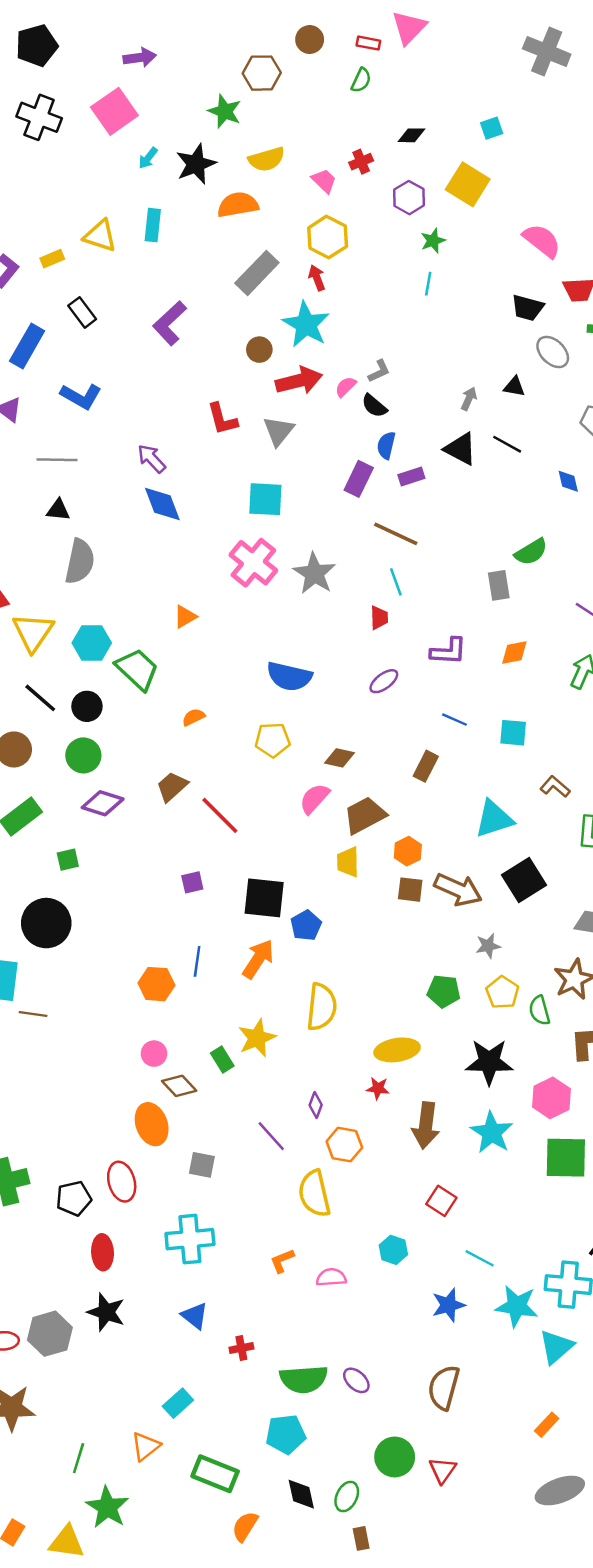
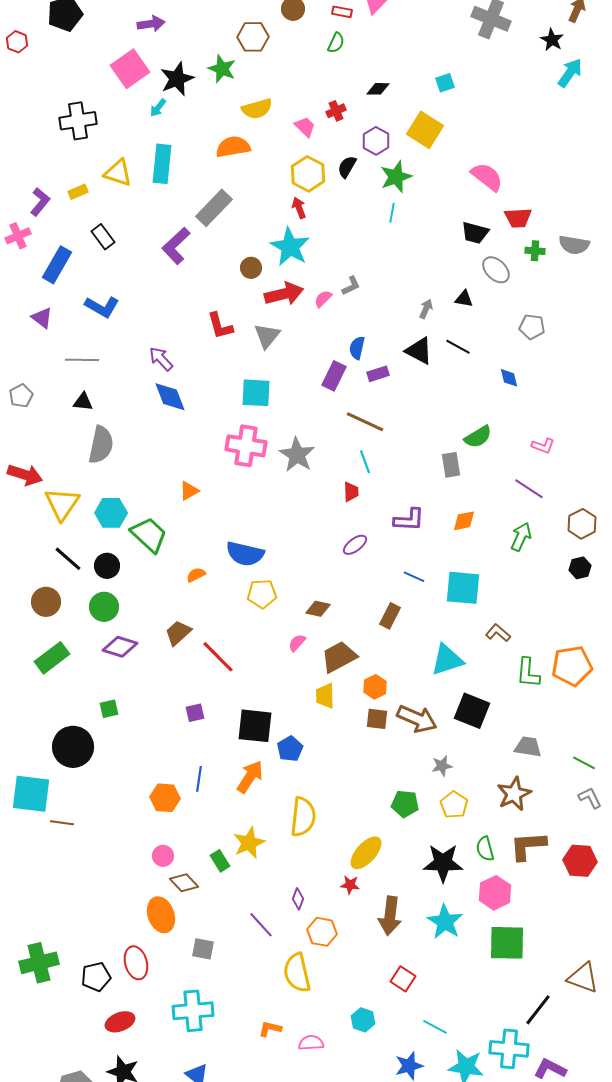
black cross: (39, 117) -> (78, 121), moved, turned -30
black star: (196, 164) -> (177, 79), moved
cyan rectangle: (153, 225) -> (162, 164), size x1.4
green star: (433, 241) -> (396, 177), size x1.5
gray rectangle: (257, 273) -> (214, 208), moved
black semicircle: (374, 406) -> (347, 167), moved, turned 80
pink cross: (253, 563) -> (246, 446), turned -30
blue semicircle: (289, 676) -> (245, 554), moved
cyan square: (513, 733) -> (463, 588), size x1.5
pink semicircle: (314, 799) -> (297, 643), size x0.7
green square: (68, 860) -> (109, 709), moved
black square: (524, 880) -> (472, 711), turned -36
green semicircle: (539, 1010) -> (485, 849), moved
yellow ellipse: (397, 1050) -> (366, 853), turned -39
red ellipse: (103, 1252) -> (120, 1022), turned 72
orange L-shape: (282, 1261) -> (270, 1029), turned 35

